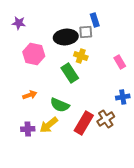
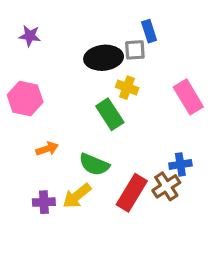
pink hexagon: (34, 54) -> (25, 99), moved
pink rectangle: (120, 62) -> (188, 97), size x1.5
blue cross: (123, 97) -> (180, 164), moved

